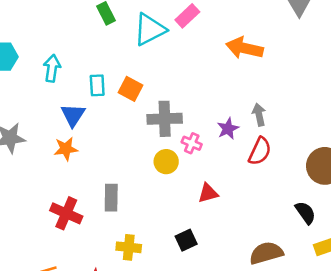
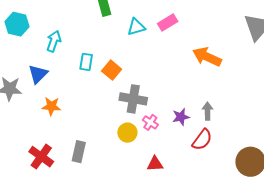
cyan triangle: (150, 29) -> (136, 27), size x0.7
blue triangle: (73, 115) -> (38, 74), moved

